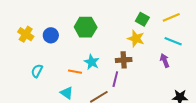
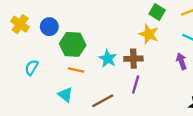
green hexagon: (86, 27) -> (73, 44), moved
cyan star: (92, 62) -> (108, 59), moved
purple line: (115, 79) -> (136, 84), moved

